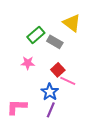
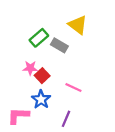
red square: (58, 70) -> (42, 76), moved
blue star: (50, 92) -> (41, 99), moved
purple line: (51, 110) -> (66, 119), moved

